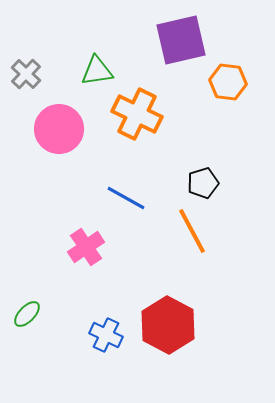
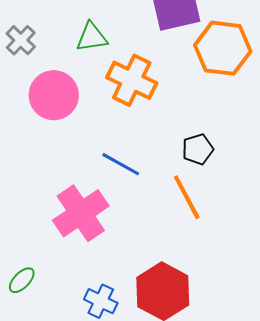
orange hexagon: (228, 82) -> (223, 48), size x1.5
pink cross: (86, 247) -> (81, 213), size x1.5

